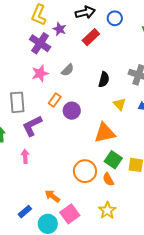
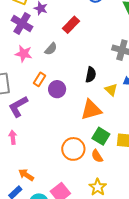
red rectangle: (91, 37) -> (71, 25), moved
pink star: (40, 73) -> (24, 54), turned 30
black semicircle: (104, 80) -> (91, 75), moved
yellow triangle: (120, 104) -> (111, 90), moved
orange arrow: (52, 196) -> (26, 175), moved

